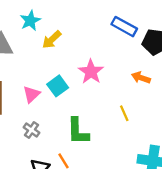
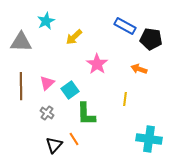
yellow arrow: (52, 40) -> (74, 37), moved
cyan square: (58, 86) -> (70, 90), moved
yellow line: (124, 113) -> (125, 99), turned 32

